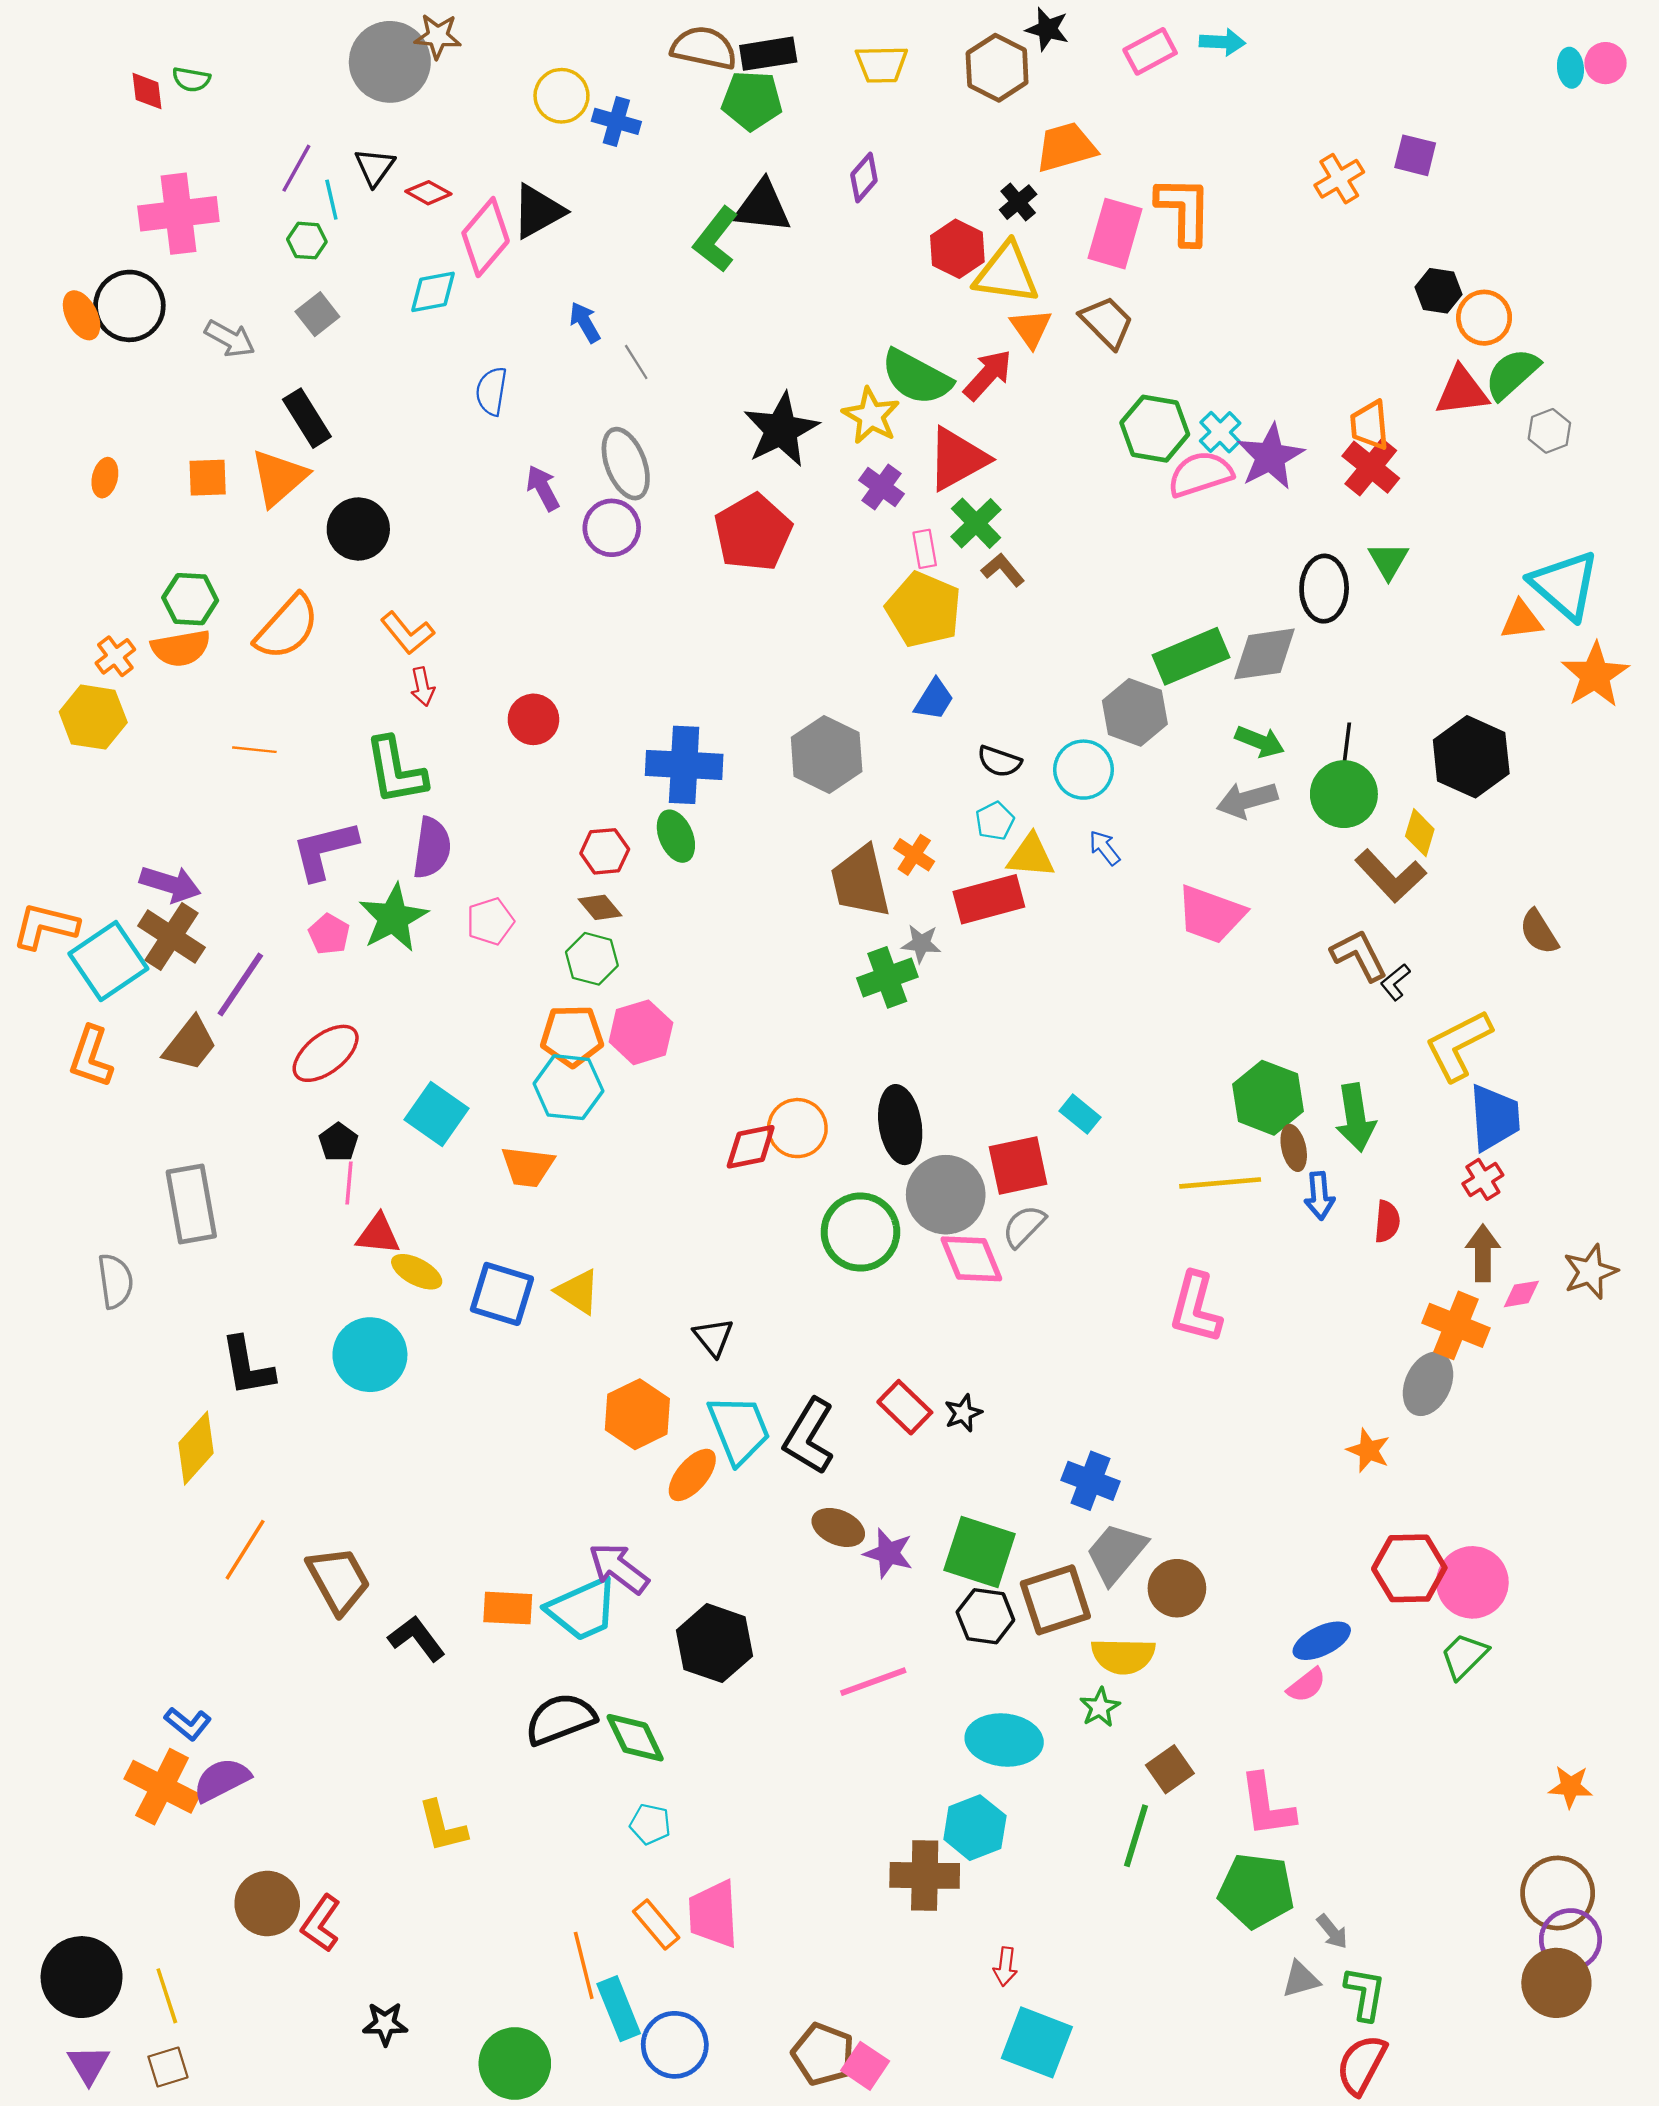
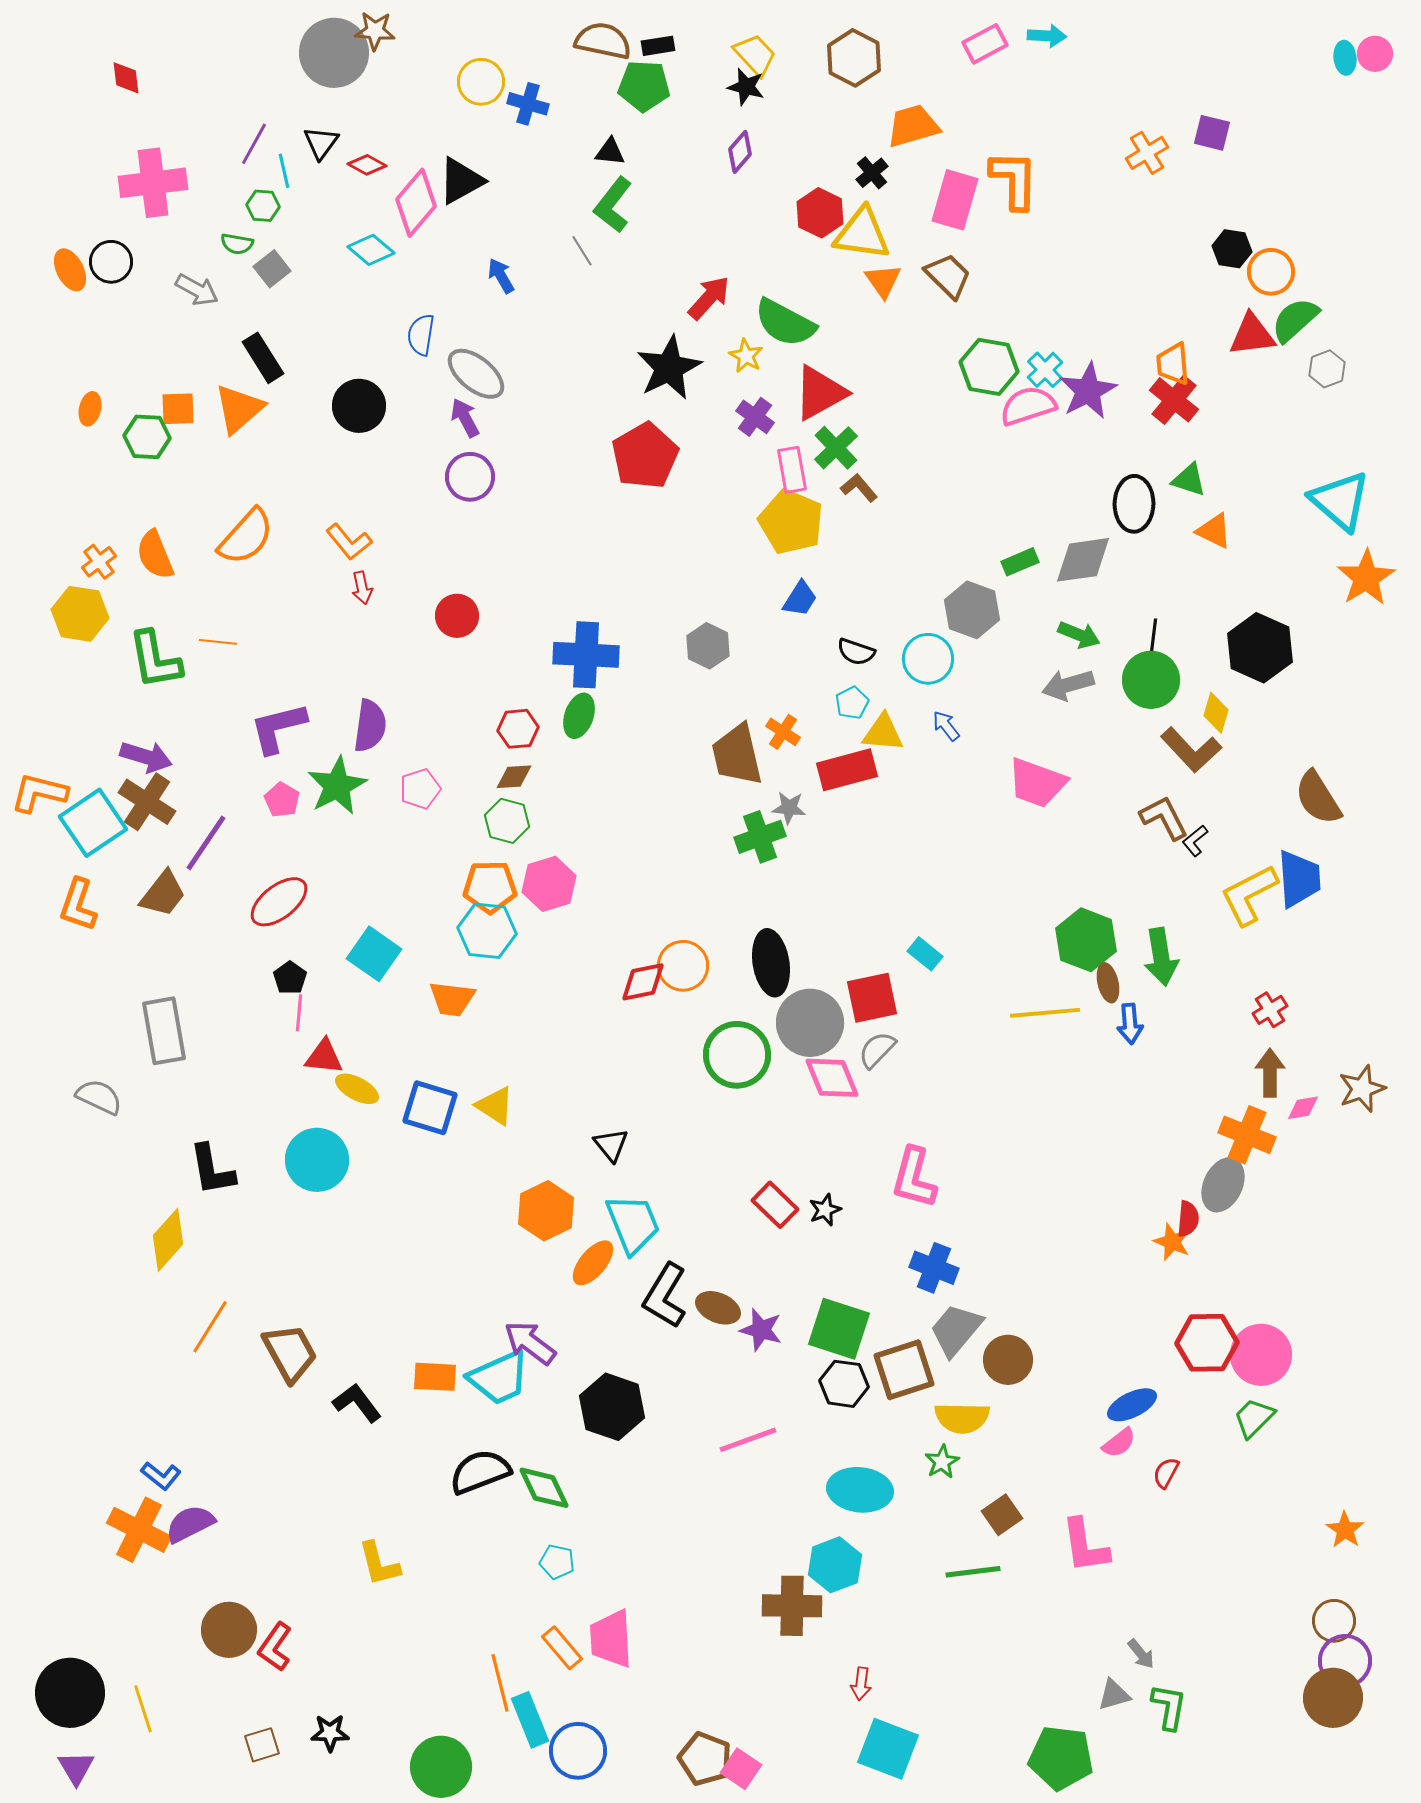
black star: (1047, 29) -> (746, 87), moved
black rectangle: (768, 54) -> (658, 46), size x0.7
yellow trapezoid: (881, 64) -> (755, 55), turned -132
green semicircle: (191, 79) -> (237, 244), moved
black triangle: (762, 207) -> (610, 152), moved, size x0.6
cyan diamond: (433, 292) -> (371, 250), turned 51
black circle: (129, 306) -> (111, 262), size x0.7
gray line: (636, 362) -> (582, 251), moved
red arrow: (988, 375) -> (709, 298), moved
yellow star: (871, 416) -> (746, 356), size x0.7
gray ellipse: (626, 464) -> (476, 374), moved, turned -30
purple circle: (612, 528) -> (470, 477), moved
black circle: (358, 529) -> (359, 406), moved
pink rectangle: (925, 549) -> (792, 470), size x1.4
green triangle: (1388, 561) -> (1189, 480), turned -42
green hexagon: (190, 599) -> (147, 437), moved
orange triangle: (1521, 620) -> (1214, 531), moved, turned 33
orange semicircle: (181, 648) -> (155, 555), turned 78
green rectangle: (1191, 656) -> (1020, 562), size x0.6
gray hexagon: (827, 754) -> (708, 646), size x0.7
green L-shape: (396, 771) -> (155, 660), moved
green ellipse: (676, 836) -> (579, 716), turned 42
brown diamond: (600, 907) -> (514, 777), turned -54
brown semicircle: (1539, 932) -> (1318, 798), size x1.4
blue trapezoid: (1495, 1118) -> (1299, 879), moved
red semicircle: (1387, 1222) -> (1188, 1219), moved
gray semicircle: (115, 1281) -> (99, 1097), turned -57
pink L-shape: (1196, 1308) -> (914, 1178), moved
black L-shape: (809, 1436) -> (665, 1296), moved
orange star: (1570, 1787) -> (1345, 1530), turned 30
green line: (1136, 1836) -> (973, 1572), turned 66
green pentagon: (1256, 1891) -> (1061, 1758), moved
brown circle: (1558, 1893) -> (1334, 1621), size x0.7
red semicircle: (1361, 2065) -> (1166, 1473), moved, size x0.6
brown square: (168, 2067) -> (262, 1745), moved

